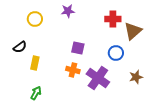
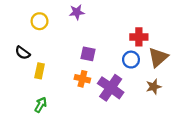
red cross: (113, 19) -> (139, 37), moved
brown triangle: (133, 31) -> (158, 57), moved
black semicircle: (20, 47) -> (23, 53), turned 72

